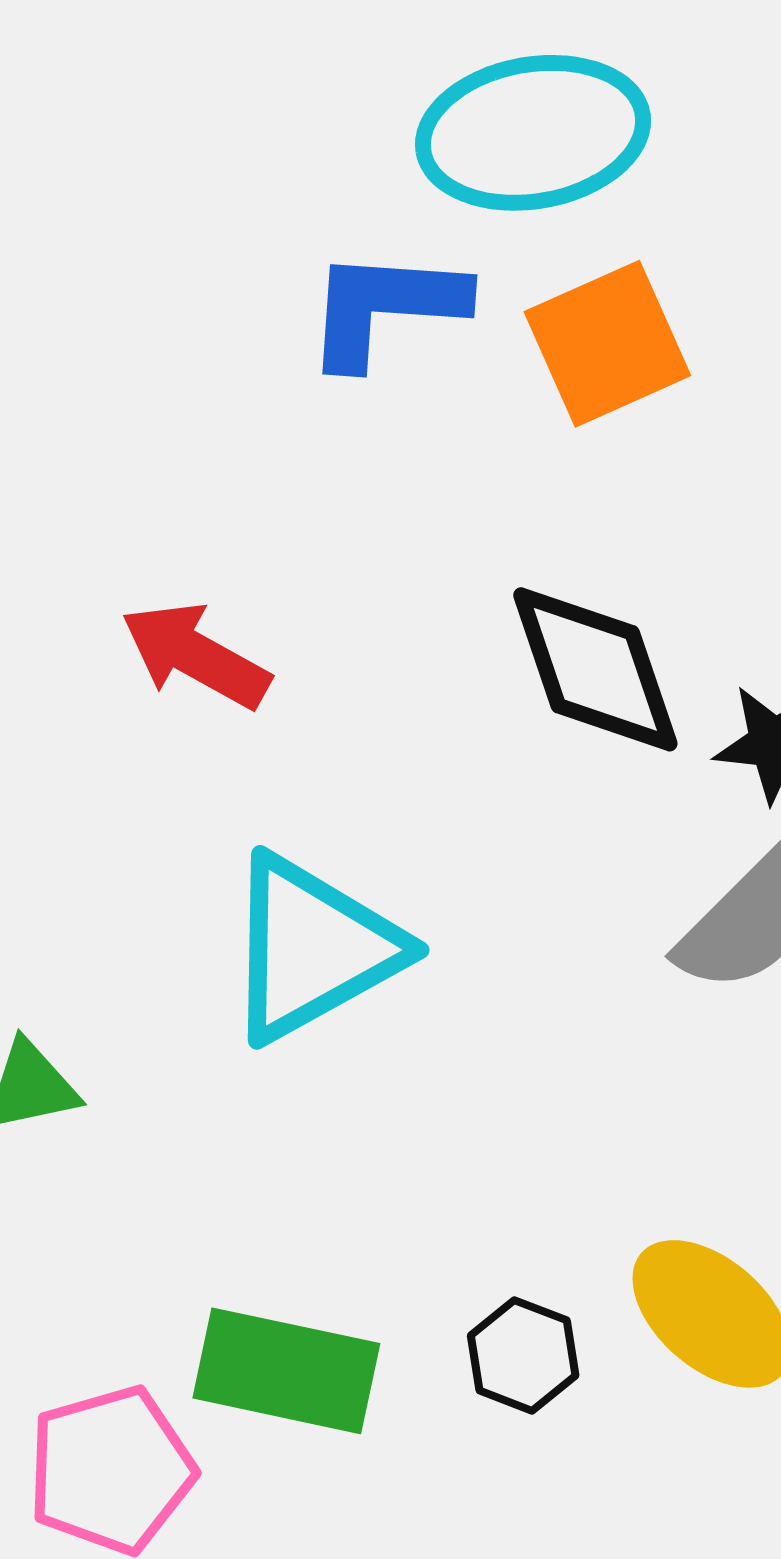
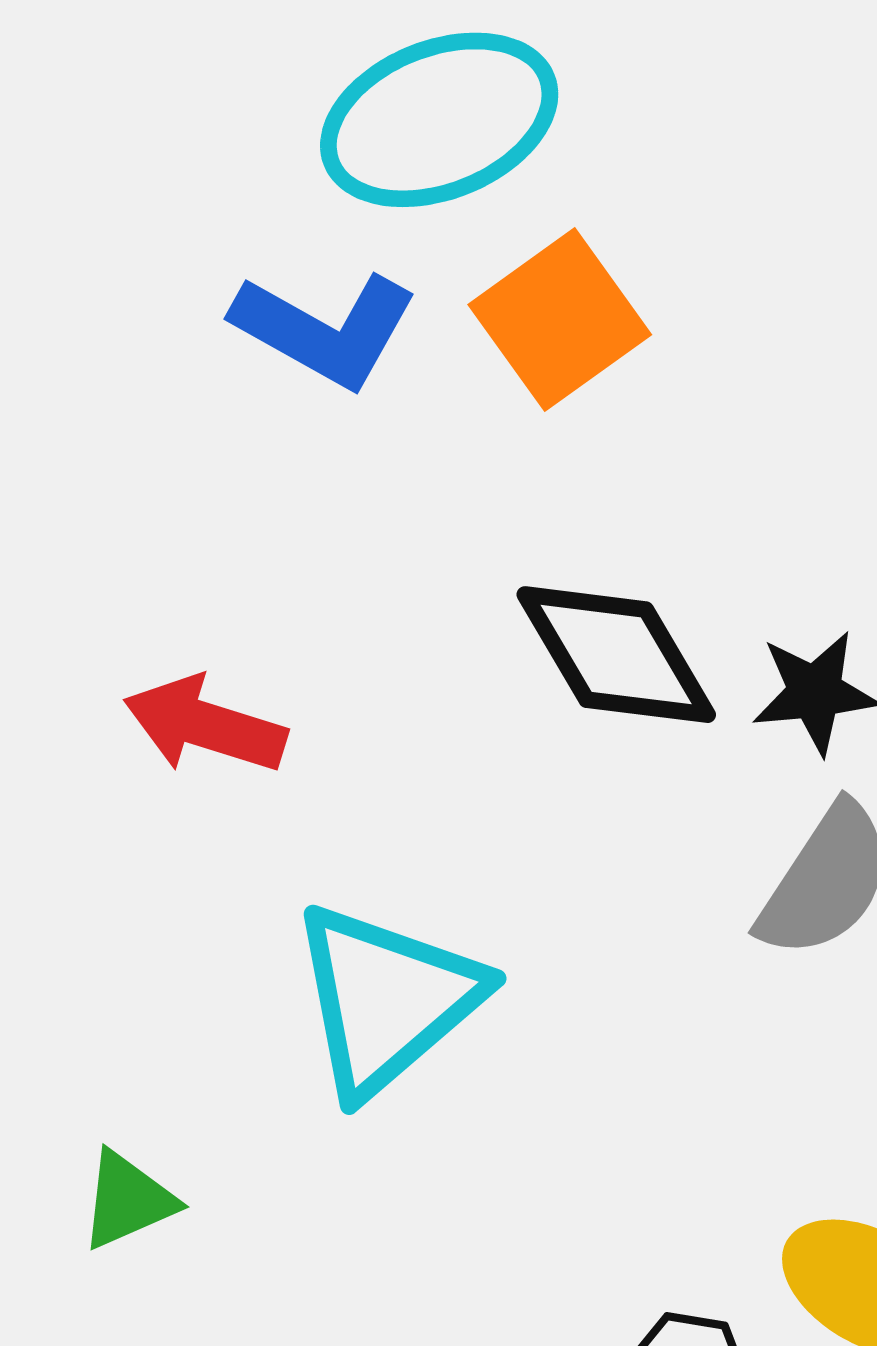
blue L-shape: (385, 307) -> (325, 329), turned -143

